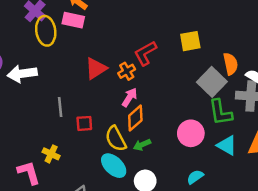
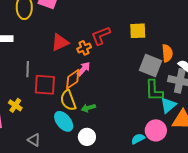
gray square: (212, 82) -> (150, 66), turned -30
orange diamond: (135, 118) -> (73, 79), moved
red square: (84, 123) -> (45, 85), size x1.6
pink circle: (191, 133) -> (156, 130), moved
cyan triangle: (227, 145) -> (168, 105), moved, turned 42
cyan semicircle: (195, 177) -> (138, 139), moved

